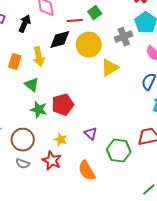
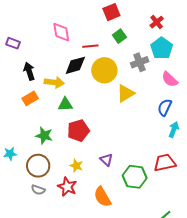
green square: (95, 13) -> (119, 36), moved
black arrow: (25, 24) -> (29, 71), moved, turned -42
yellow arrow: (39, 57) -> (54, 82), turned -72
orange rectangle: (15, 62) -> (30, 98), moved, turned 42
green triangle: (32, 85) -> (65, 104), moved, turned -42
green star: (39, 110) -> (44, 136), moved

